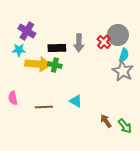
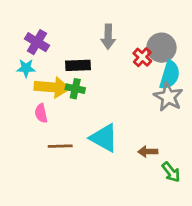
gray arrow: (79, 43) -> (108, 37), moved
cyan semicircle: (124, 55) -> (170, 75), size x1.5
pink semicircle: (13, 98) -> (41, 113), moved
cyan triangle: (76, 101) -> (104, 138), size x1.6
brown arrow: (106, 121) -> (148, 152), moved, turned -56

